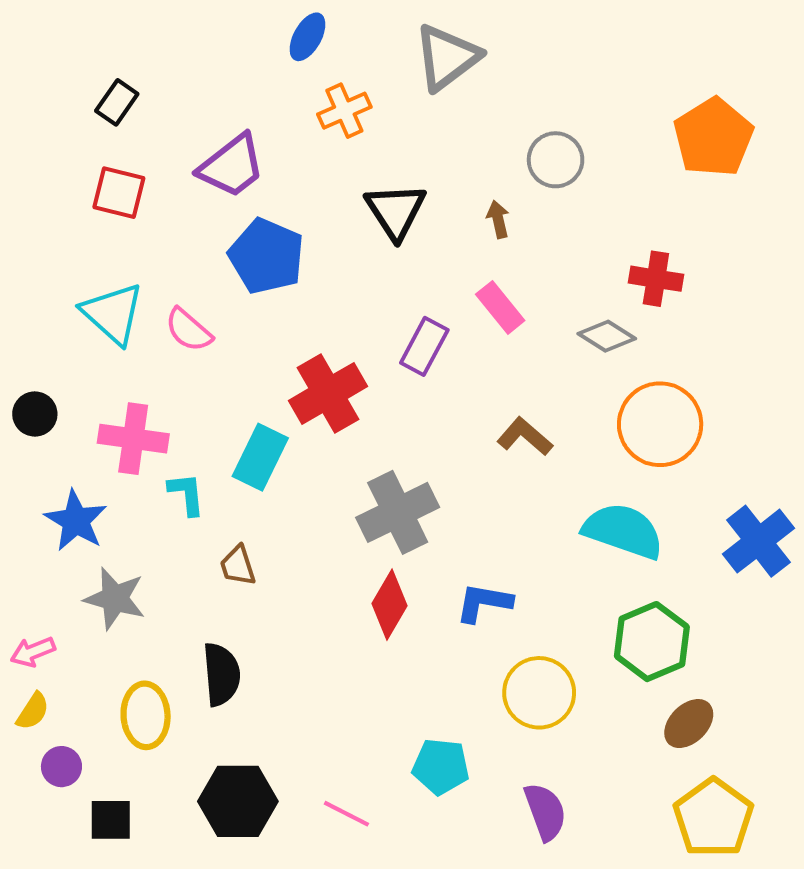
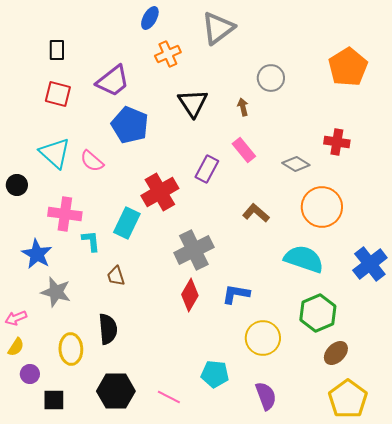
black rectangle: (117, 102) -> (57, 50), turned -35
red cross: (656, 279) -> (337, 142), moved
black circle: (35, 414) -> (17, 185), moved

